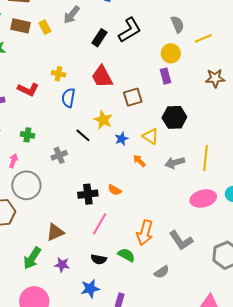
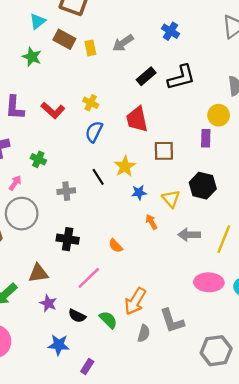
black cross: (88, 194) -> (68, 239), moved
purple star: (62, 265) -> (48, 303), moved
gray semicircle: (162, 272) -> (144, 333), moved, turned -56

